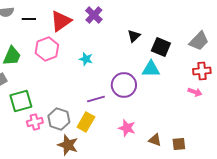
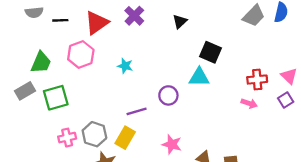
black triangle: (134, 36) -> (180, 21), moved
gray trapezoid: (199, 41) -> (254, 16), moved
purple circle: (124, 85) -> (168, 95), size x0.7
green square: (21, 101) -> (56, 98), moved

